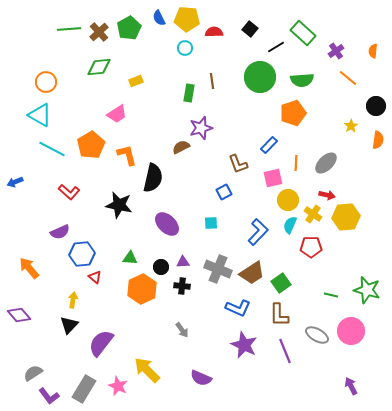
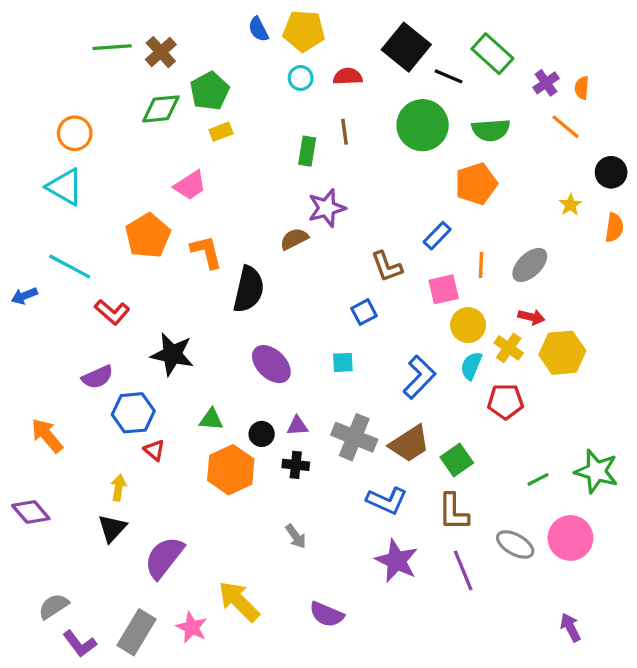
green pentagon: (129, 28) -> (210, 91), moved
black square: (250, 29) -> (406, 47), size x1.8
red semicircle: (214, 32) -> (348, 76), moved
black line: (276, 47) -> (449, 76), turned 54
orange semicircle: (373, 51) -> (582, 88), moved
cyan line: (52, 149) -> (70, 267), moved
black star: (119, 205) -> (172, 354), moved
green line: (331, 295) -> (538, 479), turned -40

